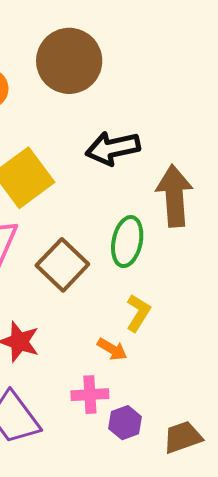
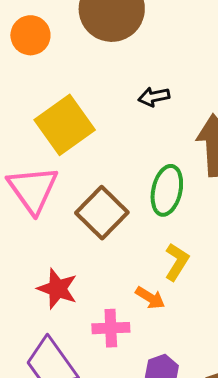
black arrow: (113, 148) -> (154, 97), size x0.6
pink cross: (90, 395) -> (111, 328), moved

